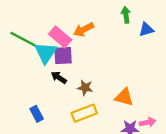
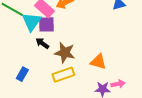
brown star: (85, 88) -> (65, 53), size x1.5
blue rectangle: (37, 114) -> (22, 74), turned 56

